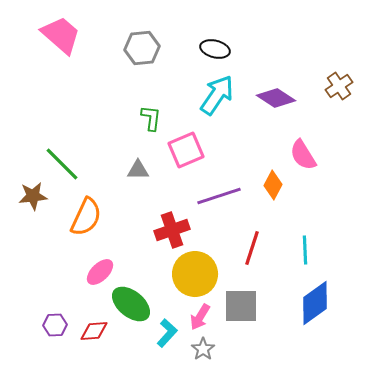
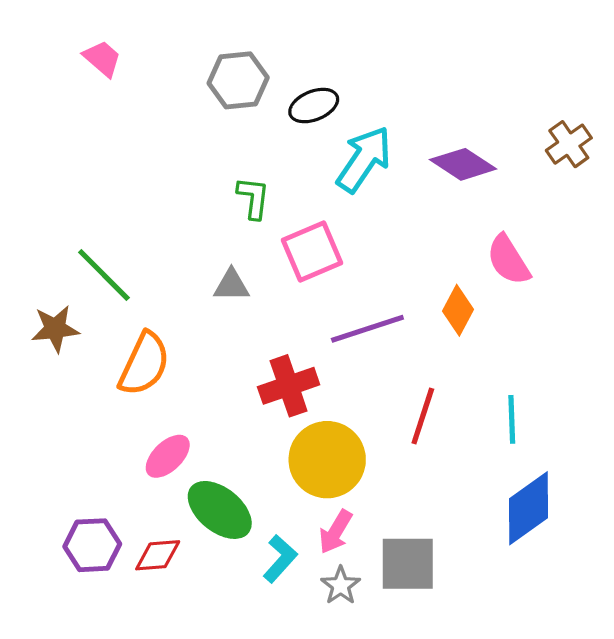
pink trapezoid: (61, 35) -> (102, 59), size x0.6
black ellipse: (215, 49) -> (314, 106), moved, turned -36
gray square: (241, 306) -> (408, 564), moved
purple hexagon: (55, 325) -> (92, 545), size x1.4

